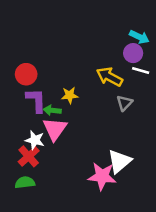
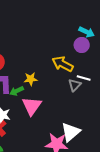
white line: (141, 70) -> (84, 78), moved
green arrow: (52, 110) -> (17, 91), turned -32
pink triangle: (55, 129) -> (32, 106), moved

